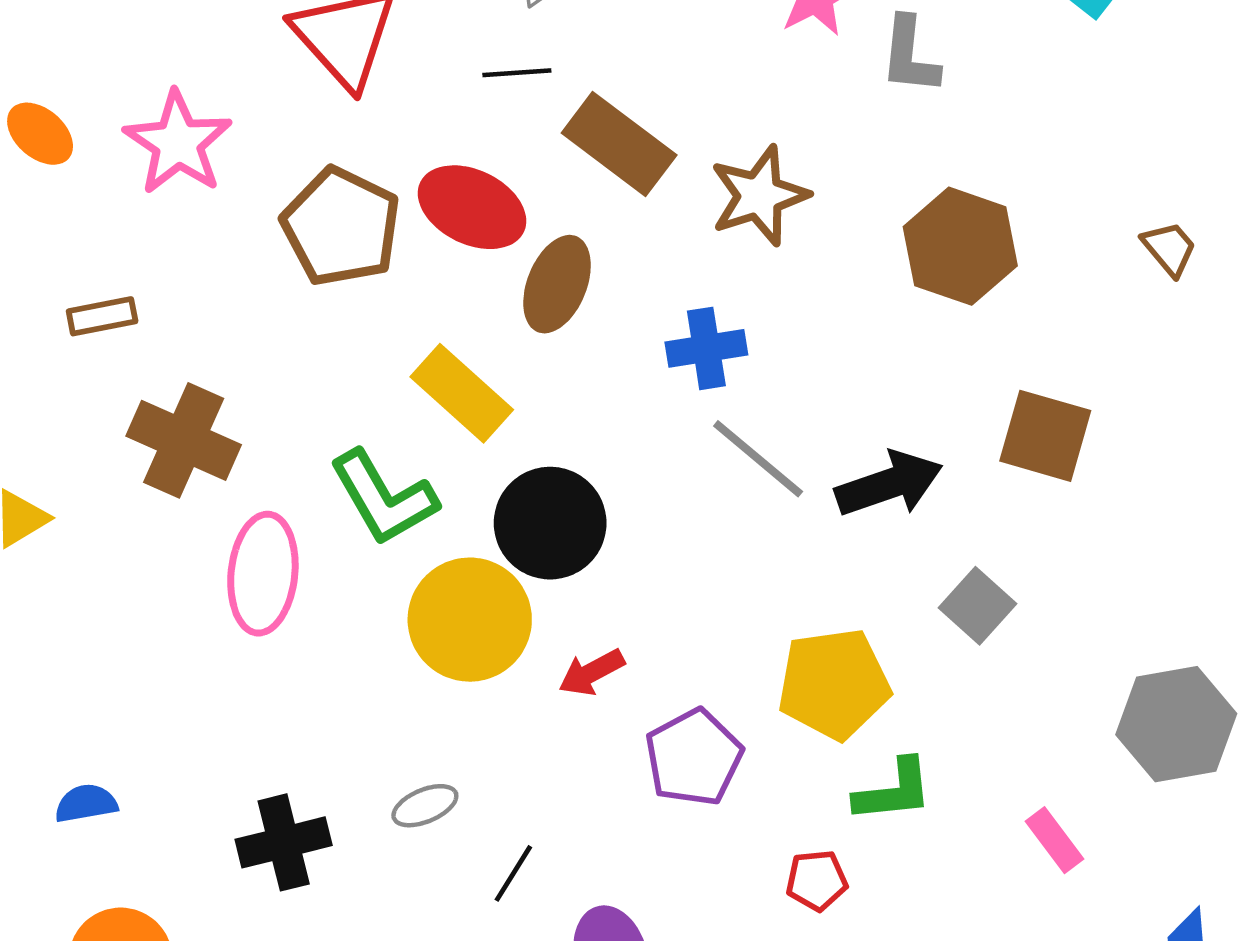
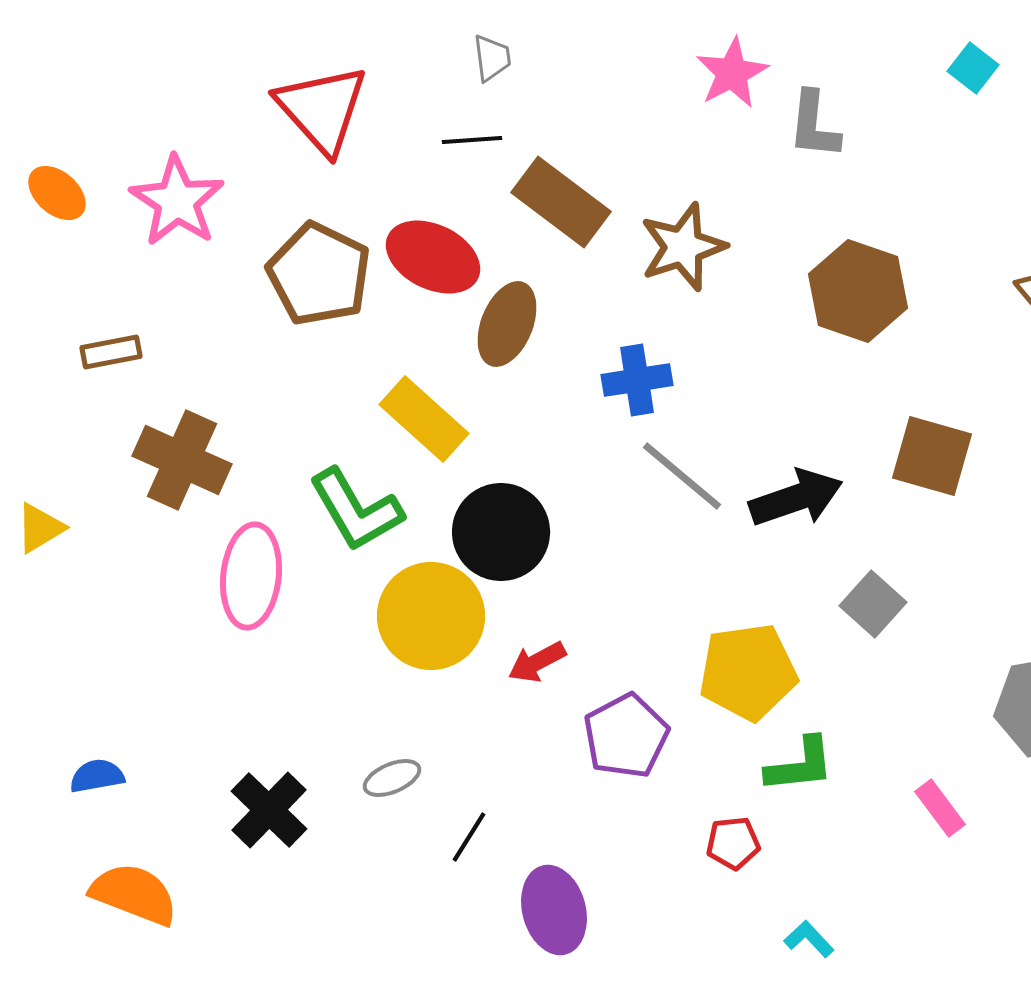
black cross: (284, 842) -> (269, 810), turned -32

